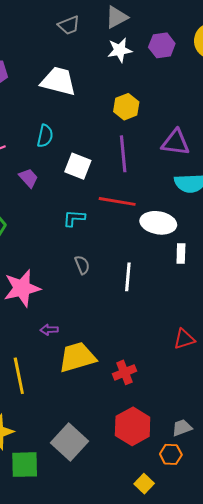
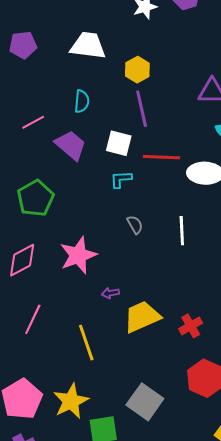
yellow hexagon: (126, 107) -> (137, 70), moved
purple line: (123, 154) -> (142, 109), moved
white square: (78, 166) -> (119, 143), moved
purple trapezoid: (29, 178) -> (71, 145), size x1.6

